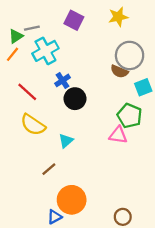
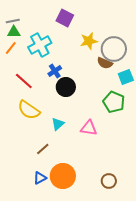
yellow star: (118, 17) -> (89, 41), moved
gray line: (32, 28) -> (13, 21), moved
green triangle: (16, 36) -> (14, 32), turned 32
pink triangle: (118, 135) -> (89, 128), moved
blue triangle: (55, 217) -> (40, 178), moved
brown circle: (123, 217) -> (109, 181), moved

